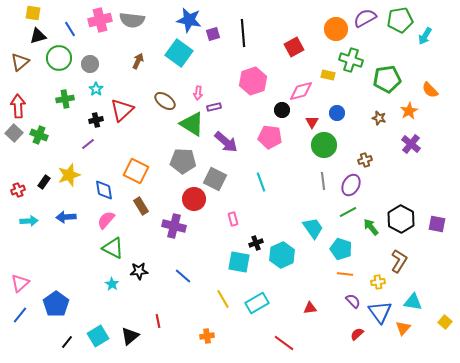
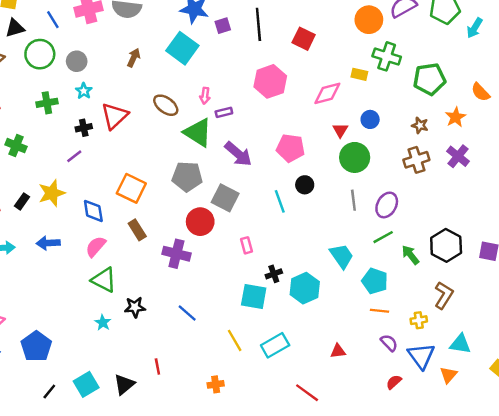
red square: (294, 47) -> (304, 39), moved, turned -36
black circle: (282, 110) -> (305, 185), moved
brown cross: (365, 160) -> (416, 160), moved, size x1.5

